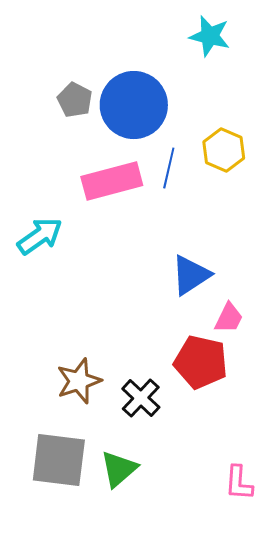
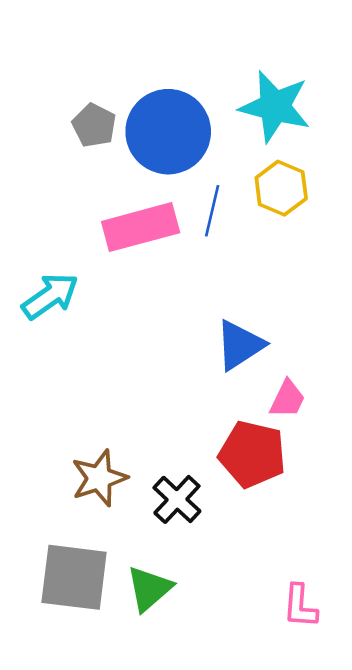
cyan star: (210, 36) -> (275, 107), moved, size x1.4

